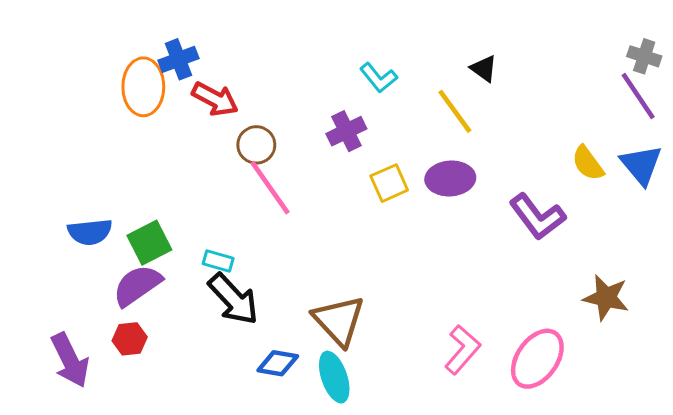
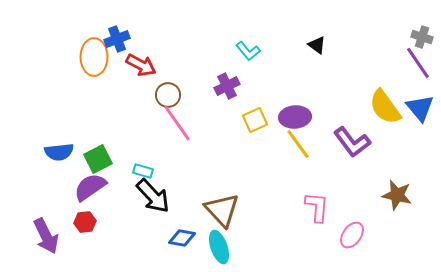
yellow line: (455, 111) -> (298, 144), moved
yellow semicircle: (588, 163) -> (385, 107), size x1.5
pink L-shape: (462, 350) -> (317, 207), moved, turned -36
pink ellipse: (537, 359) -> (352, 235), size x0.7

